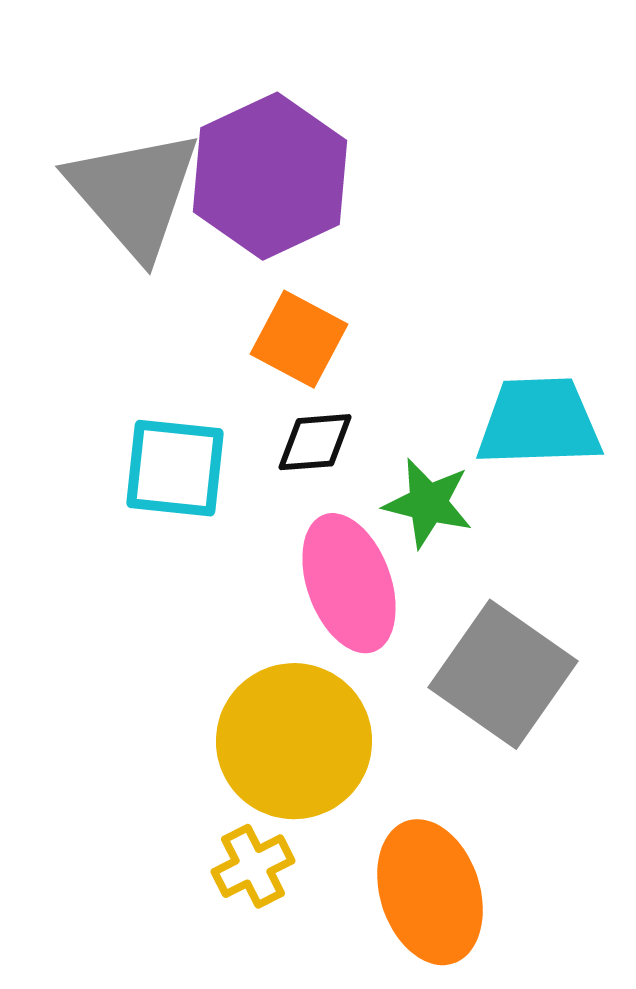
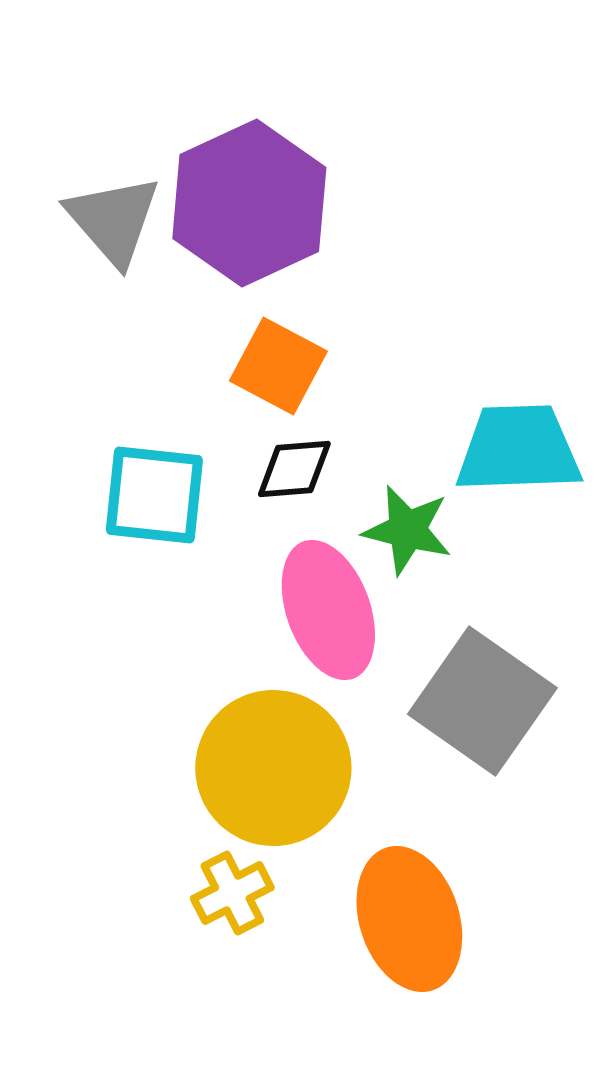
gray triangle: (134, 193) -> (113, 220), size x0.7

